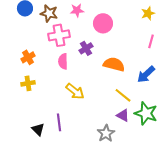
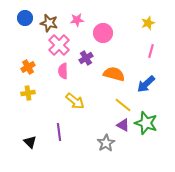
pink cross: (59, 35) -> (59, 45), turned -35
black triangle: (38, 129) -> (30, 142), moved

